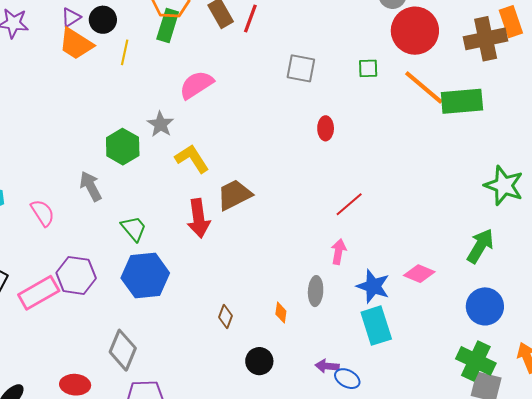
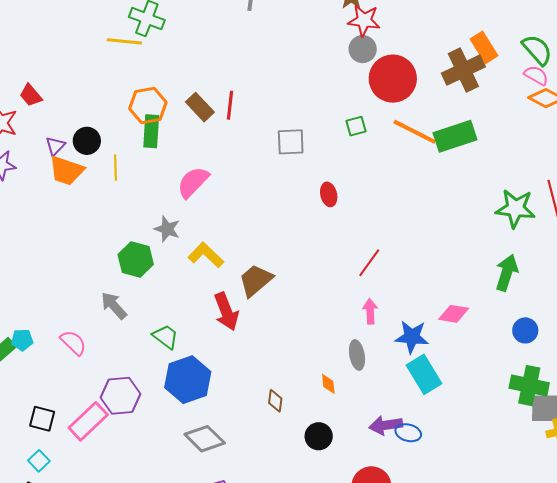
blue circle: (485, 306) -> (525, 330), size x0.7
gray diamond: (123, 350) -> (205, 439), moved, turned -54
purple arrow: (327, 366) -> (386, 425), size x1.4

